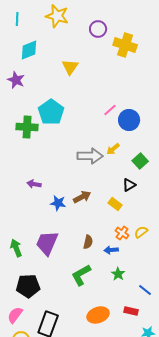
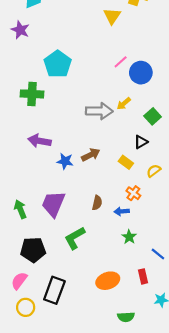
yellow triangle: (70, 67) -> (112, 16), moved
green cross: (27, 127) -> (32, 94), moved
purple arrow: (34, 184) -> (39, 141), size x1.5
yellow semicircle: (141, 232) -> (154, 171), moved
green L-shape: (81, 275) -> (75, 238), moved
red rectangle: (131, 311) -> (143, 276), turned 64

